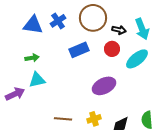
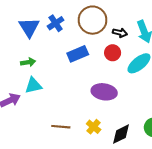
blue triangle: (33, 25) -> (29, 27), turned 50
purple ellipse: (104, 86) -> (104, 92), turned 35
yellow cross: (94, 119) -> (94, 127), turned -32

